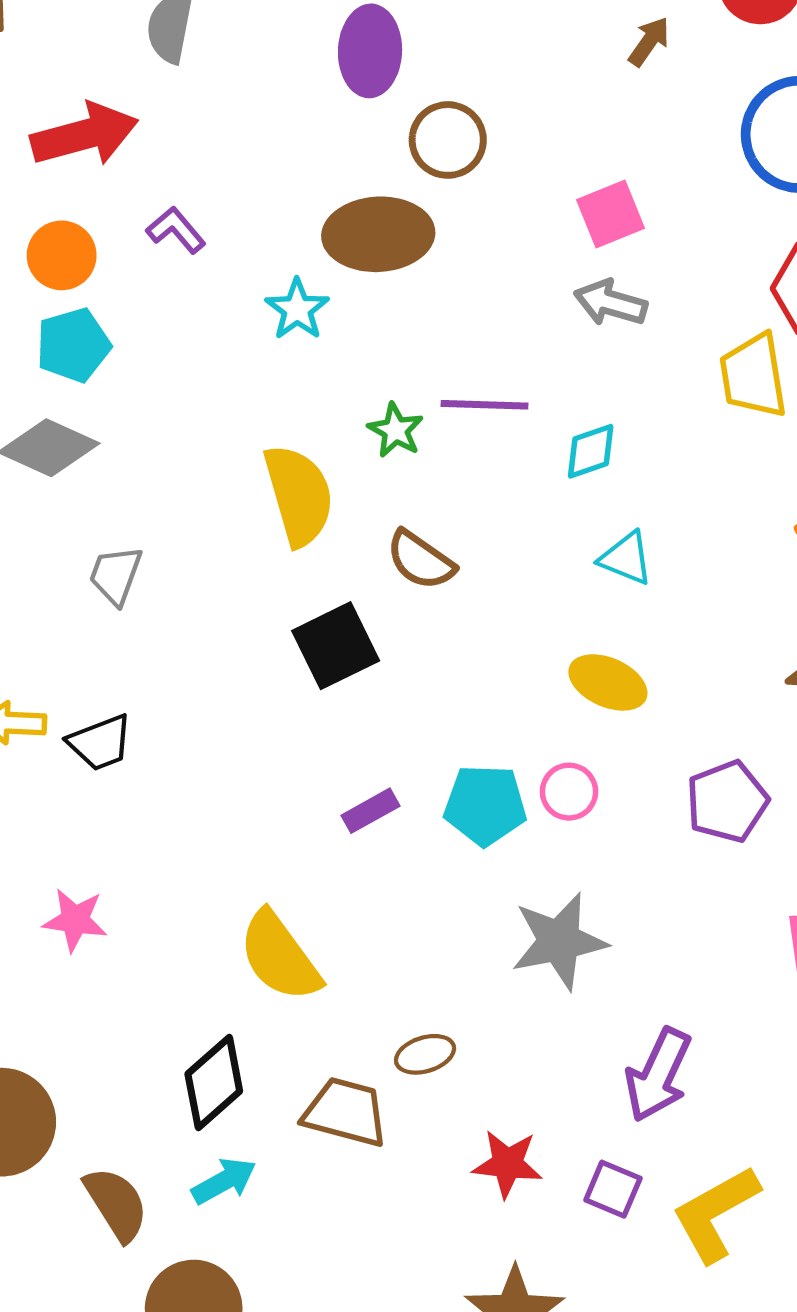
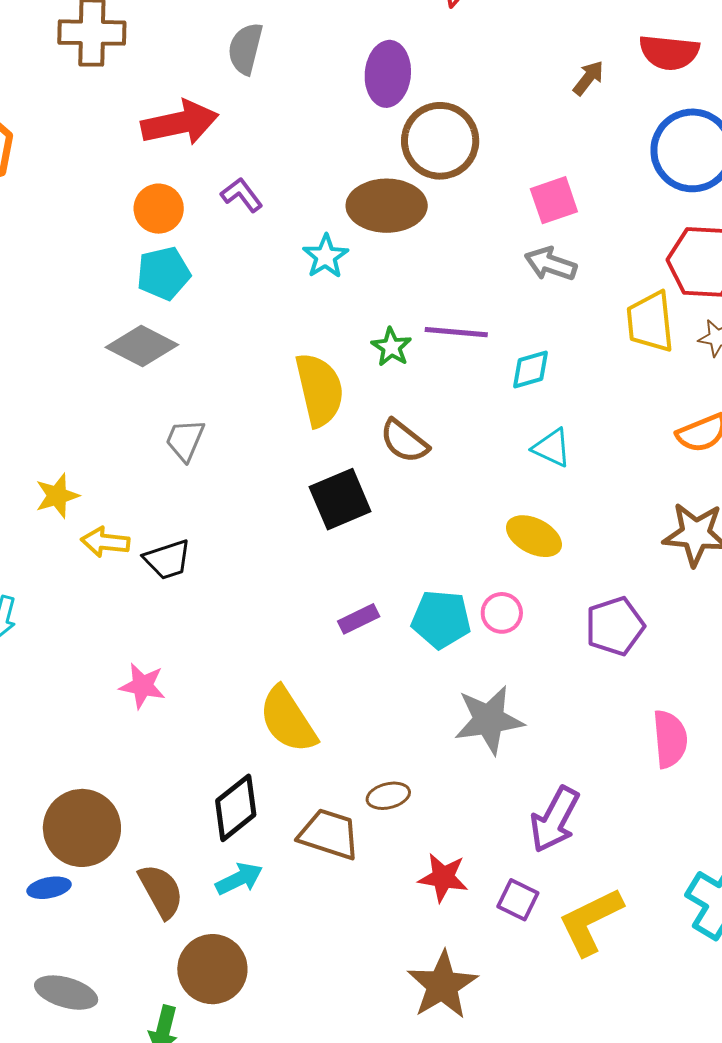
brown circle: (448, 140) -> (440, 141), size x1.4

